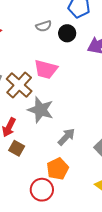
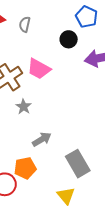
gray semicircle: (44, 26) -> (25, 24), moved, turned 105
gray star: (41, 110) -> (24, 107), size x0.6

